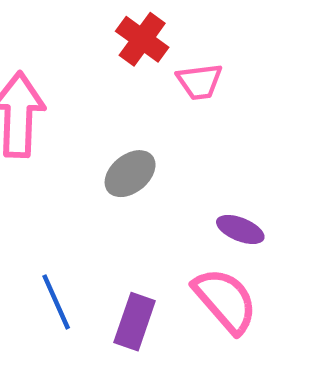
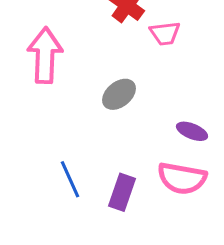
pink semicircle: (225, 300) -> (182, 178), turned 141

